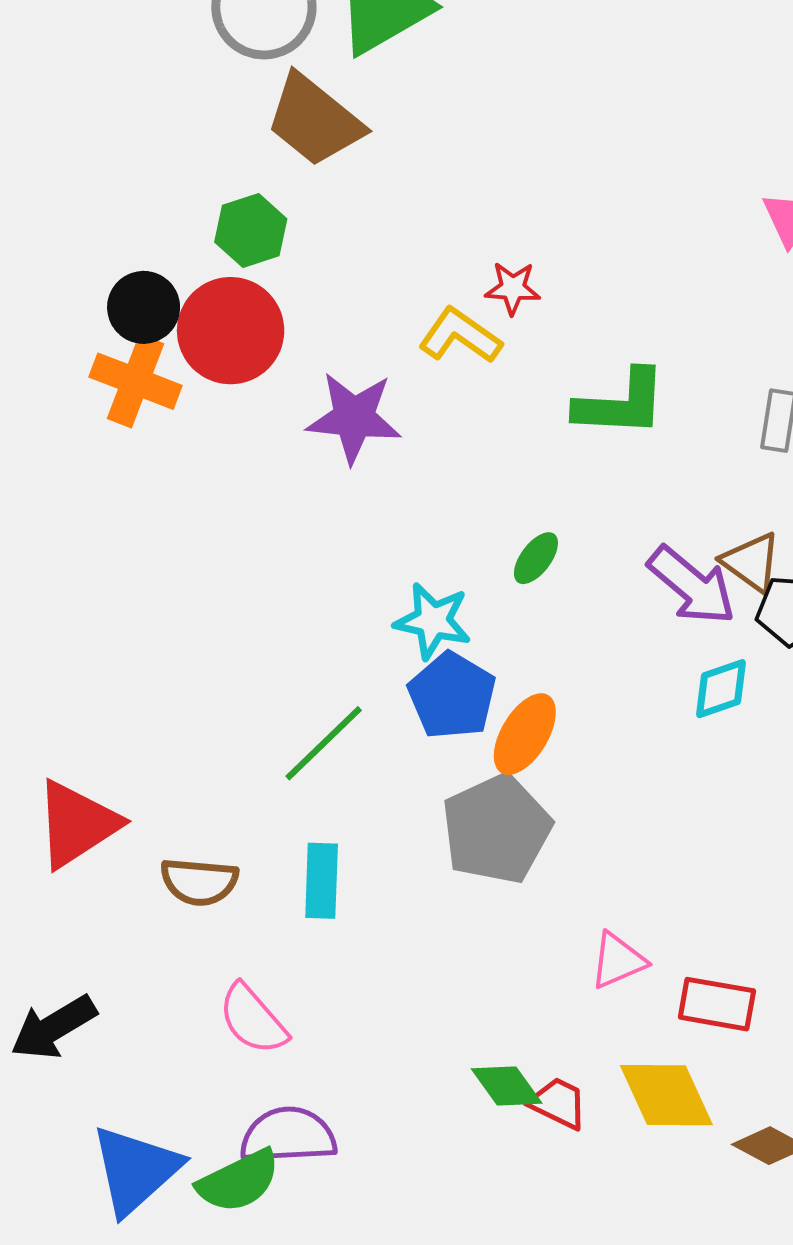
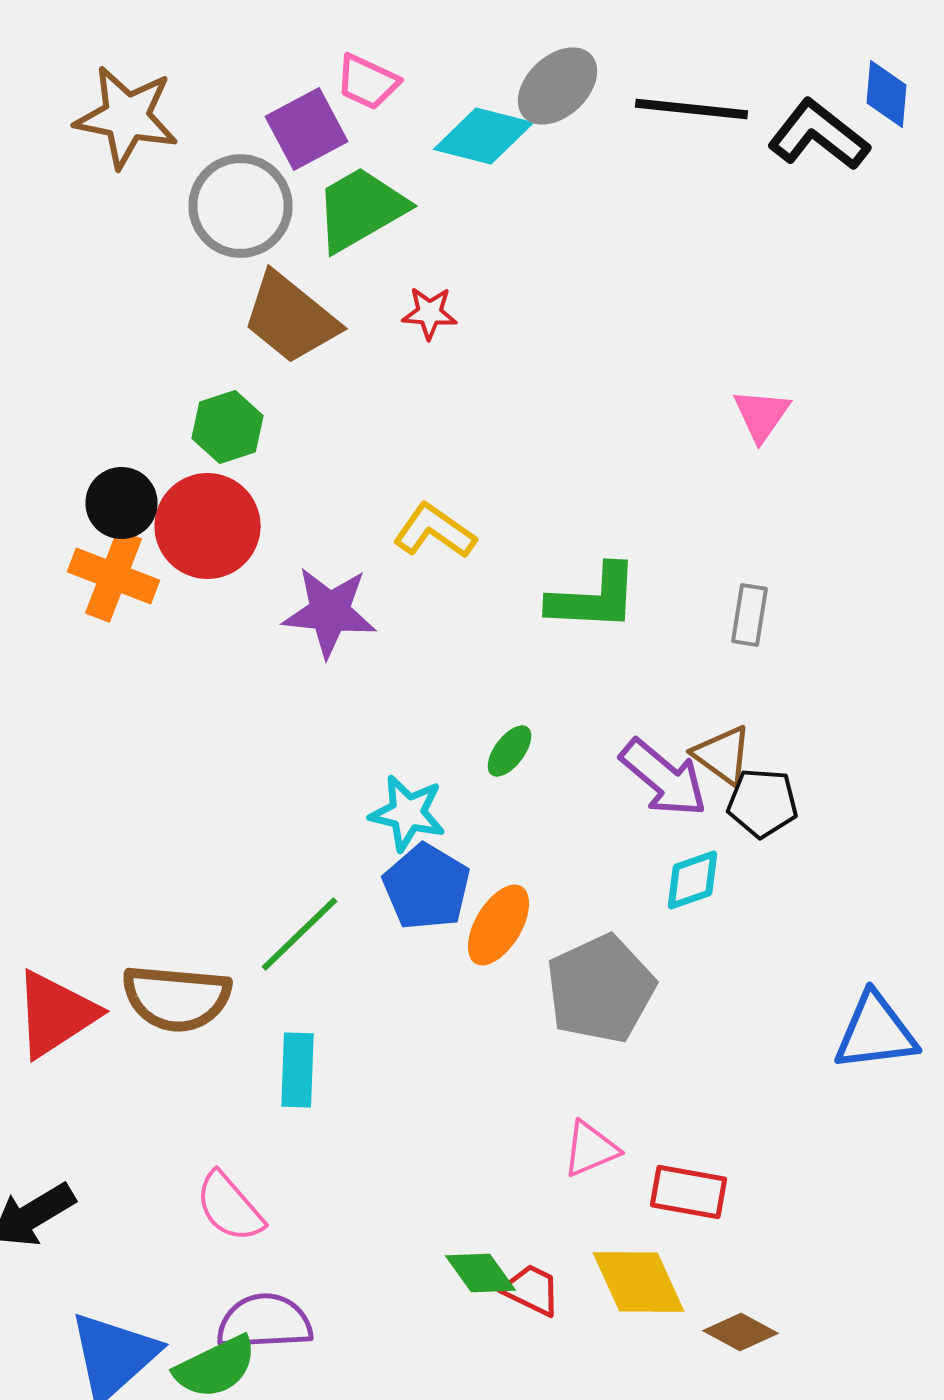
red star: (513, 288) -> (430, 313), moved
gray pentagon: (496, 829) -> (600, 989), moved
brown semicircle: (199, 882) -> (176, 998), moved, size x1.4

